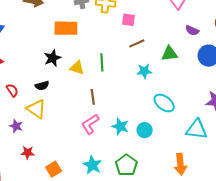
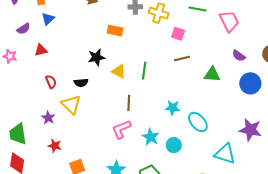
orange rectangle: (66, 28) -> (115, 31), size x0.7
cyan star: (144, 71) -> (173, 108), moved

